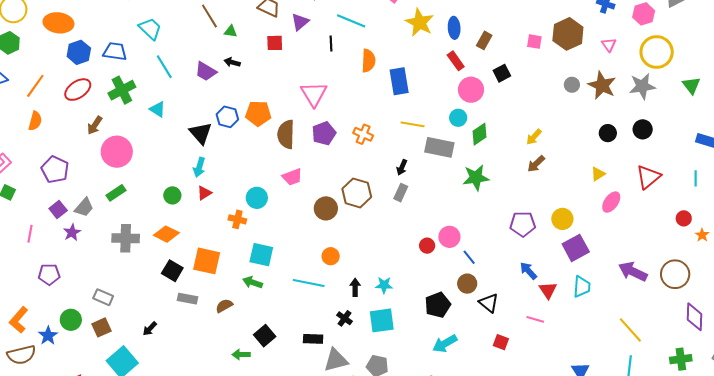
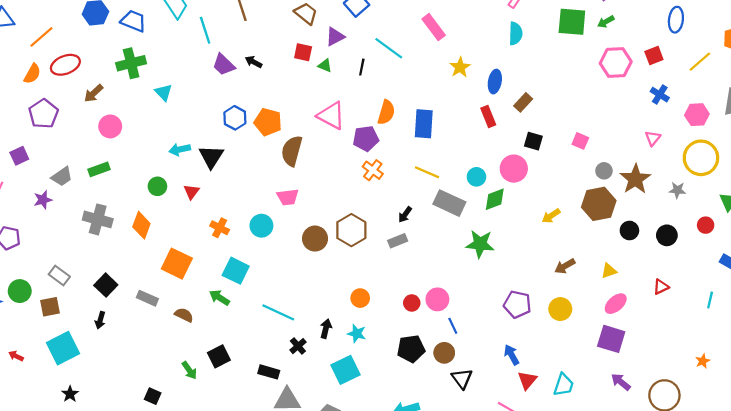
yellow star: (420, 23) -> (460, 67), size x0.7
green triangle: (231, 31) -> (325, 66), moved
brown hexagon: (568, 34) -> (599, 204), moved
pink square: (534, 42) -> (580, 141), moved
orange semicircle: (368, 61) -> (386, 112), moved
cyan line: (164, 67) -> (205, 30), moved
black square: (502, 73) -> (533, 141), turned 30
gray star: (642, 86) -> (677, 190), size x0.6
red ellipse: (78, 90) -> (65, 65), moved
pink circle: (471, 90) -> (514, 169), moved
pink triangle: (314, 94) -> (331, 116), turned -44
black triangle: (201, 133) -> (211, 157), moved
purple pentagon: (324, 133) -> (366, 139), moved
pink circle: (117, 152) -> (110, 126), size x0.7
brown arrow: (536, 164) -> (565, 266), moved
cyan arrow: (199, 167) -> (180, 149), moved, turned 48
purple pentagon: (55, 170) -> (43, 114), moved
red triangle: (648, 177) -> (661, 287), size x0.6
red triangle: (204, 193) -> (192, 192), turned -35
gray rectangle: (401, 193) -> (398, 241), turned 30
cyan circle: (257, 198) -> (261, 226), moved
purple square: (58, 209) -> (19, 156), moved
red circle: (684, 218) -> (706, 225), moved
orange diamond: (166, 234) -> (141, 225), turned 70
purple square: (576, 248) -> (611, 339), moved, turned 32
orange circle: (331, 256) -> (360, 298), moved
black square: (172, 271) -> (106, 285), moved
purple arrow: (633, 272) -> (621, 382), size x0.7
black pentagon: (438, 305) -> (411, 349), moved
brown semicircle: (224, 306) -> (184, 315), turned 42
black cross: (345, 318) -> (298, 346), moved
cyan square: (382, 320) -> (345, 370), turned -32
black arrow: (150, 329) -> (100, 320), turned -42
green arrow: (241, 355) -> (189, 370), turned -138

